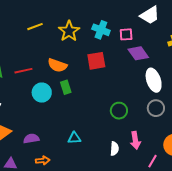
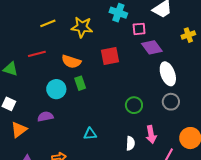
cyan cross: (101, 30) -> (118, 13), moved
yellow star: (69, 31) -> (82, 27), turned -30
red line: (23, 71) -> (37, 54), moved
purple semicircle: (31, 139) -> (45, 117), moved

